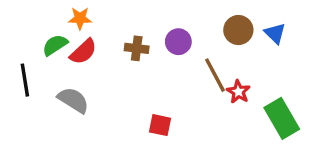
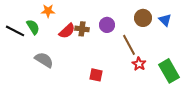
green semicircle: (55, 45) -> (33, 27), turned 91
red semicircle: (83, 52) -> (67, 31), moved
black line: (25, 80) -> (15, 31), moved, turned -54
red star: (238, 92) -> (139, 64), moved

